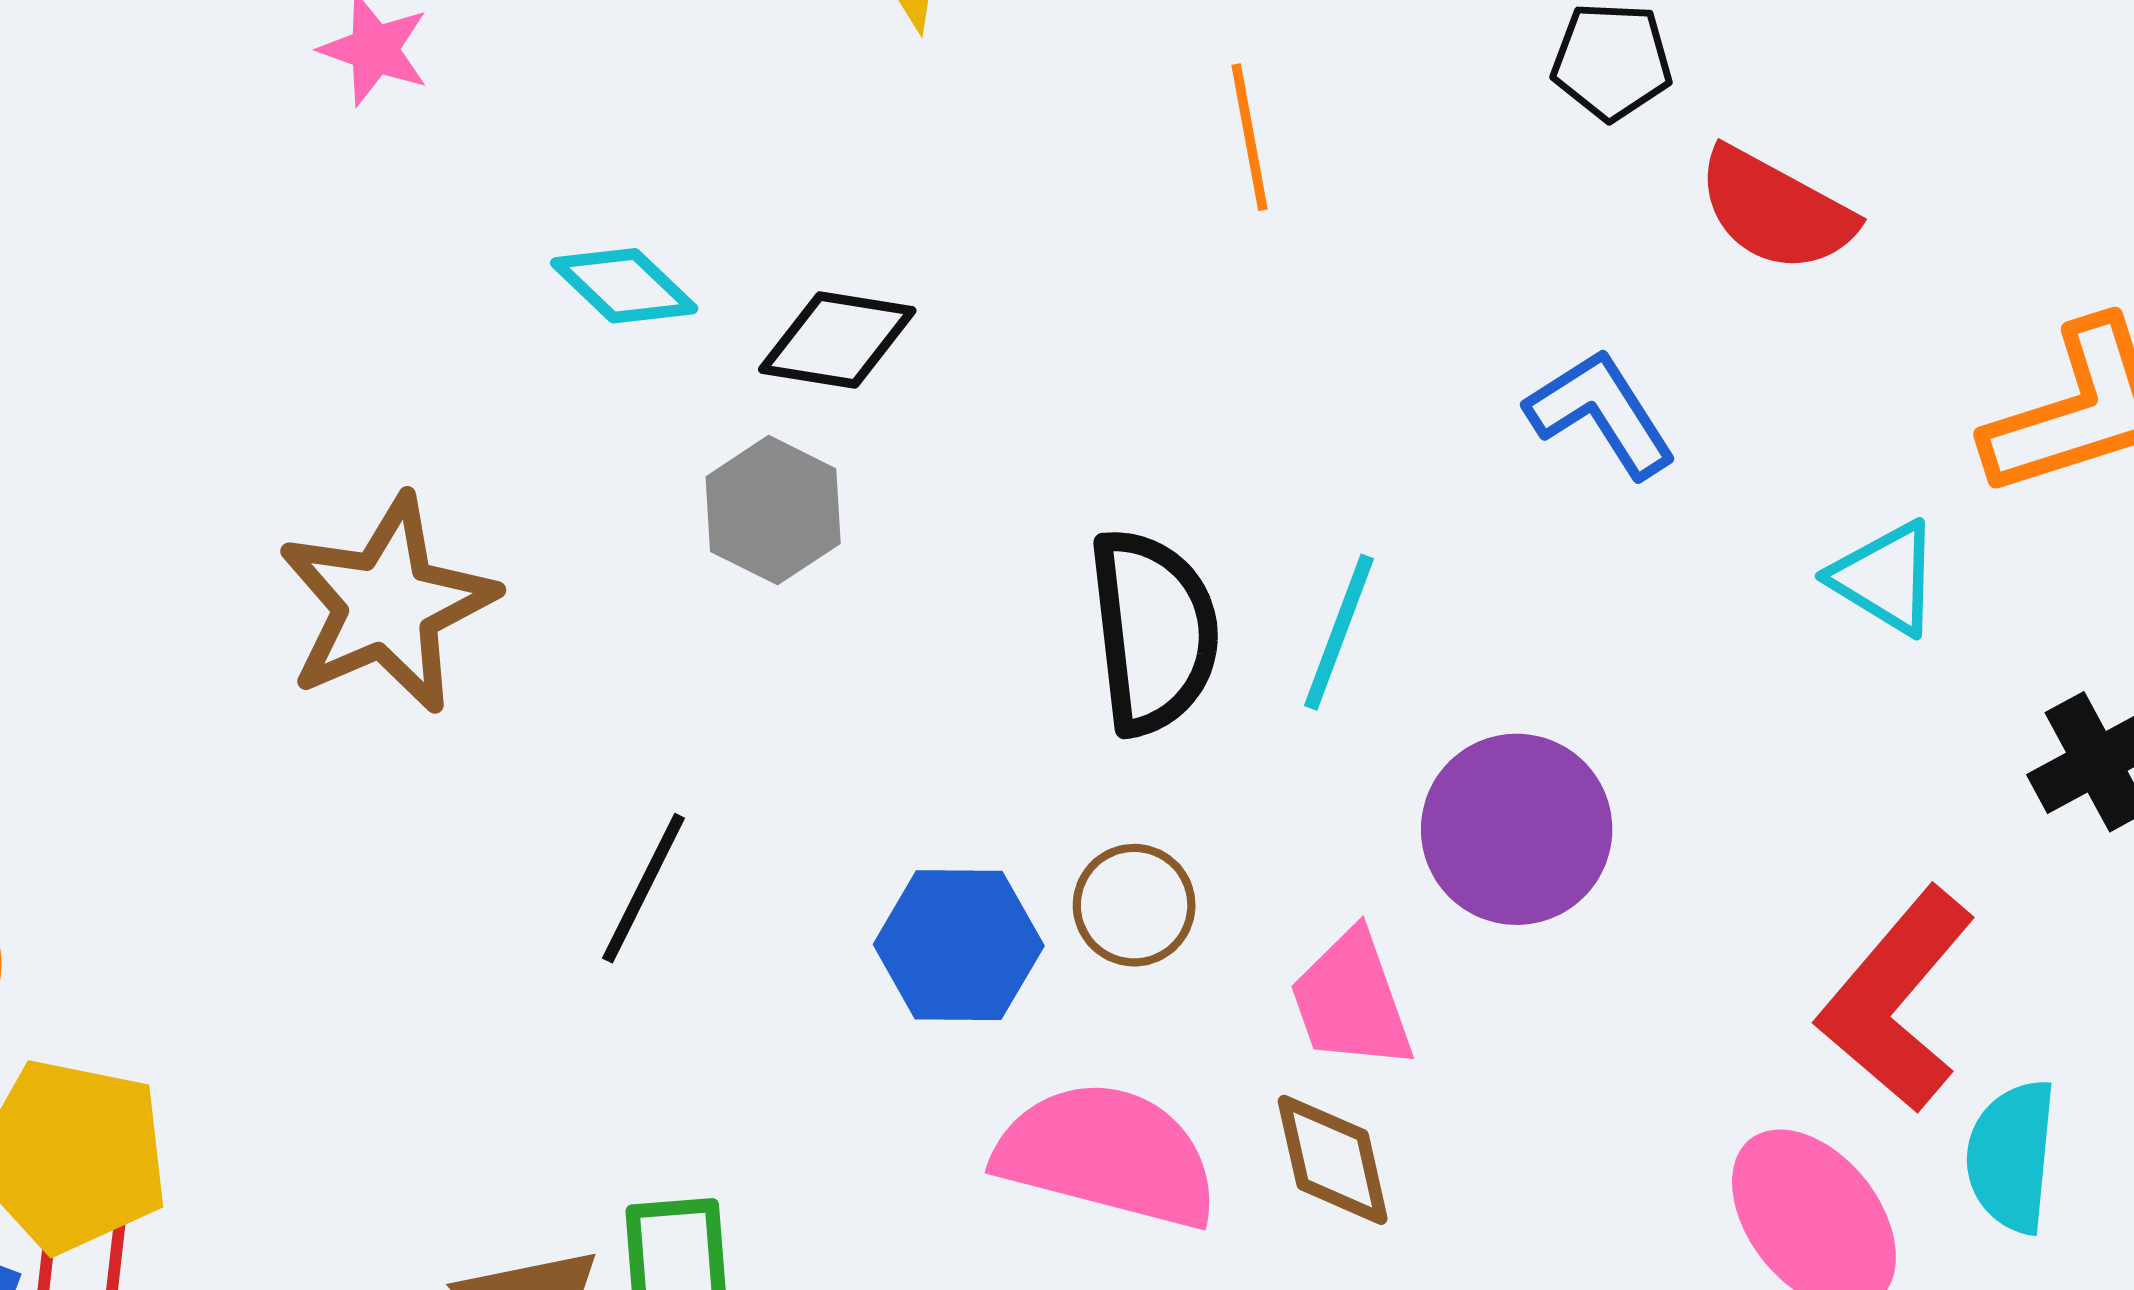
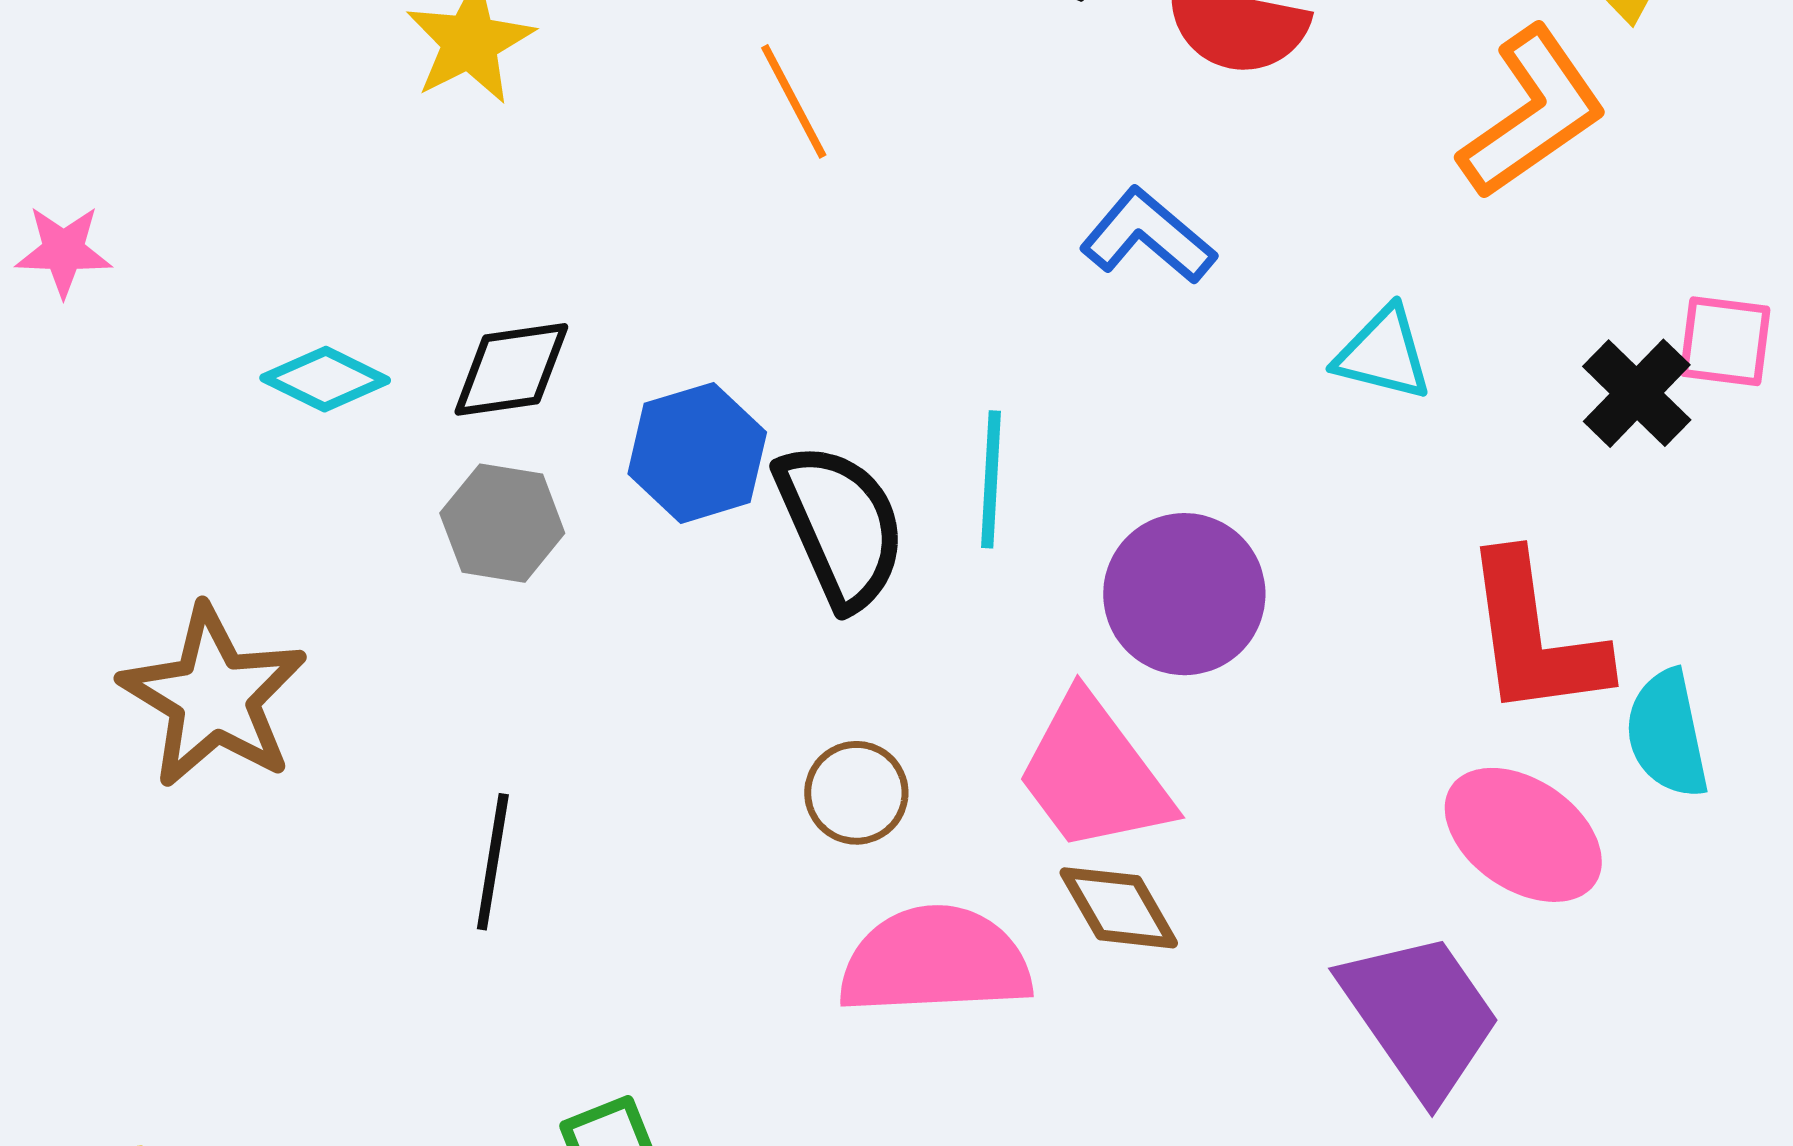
cyan triangle: (1885, 578) -> (1383, 354), moved
brown circle: (1134, 905) -> (856, 793), moved
blue hexagon: (959, 945) -> (697, 453), moved
pink trapezoid: (1351, 1000) -> (1094, 774), size x1.4
red L-shape: (1896, 1000) -> (1535, 636), turned -31

